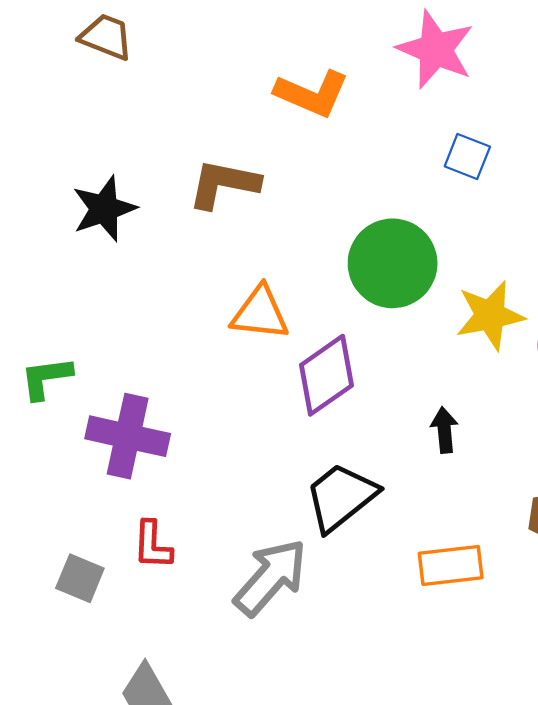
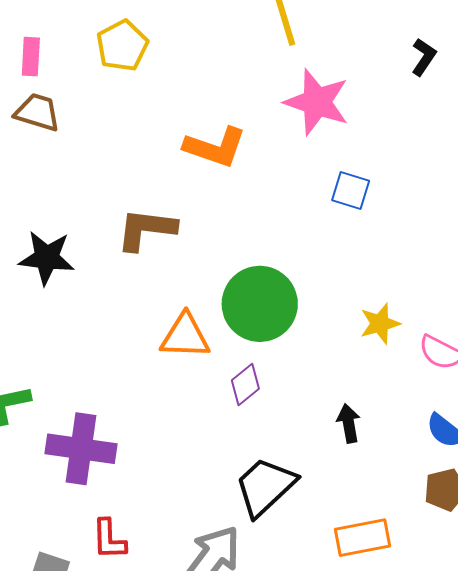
black star: (104, 209) -> (47, 258), turned 30
green circle: (393, 263) -> (260, 304), moved
yellow star: (490, 315) -> (380, 324), size x0.7
purple diamond: (327, 375) -> (245, 385), size x0.6

